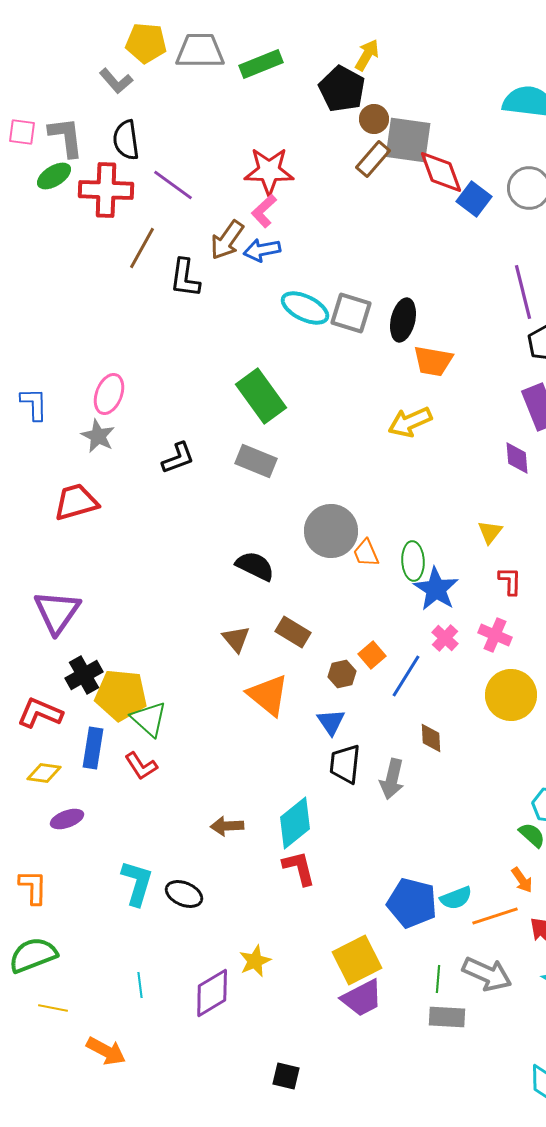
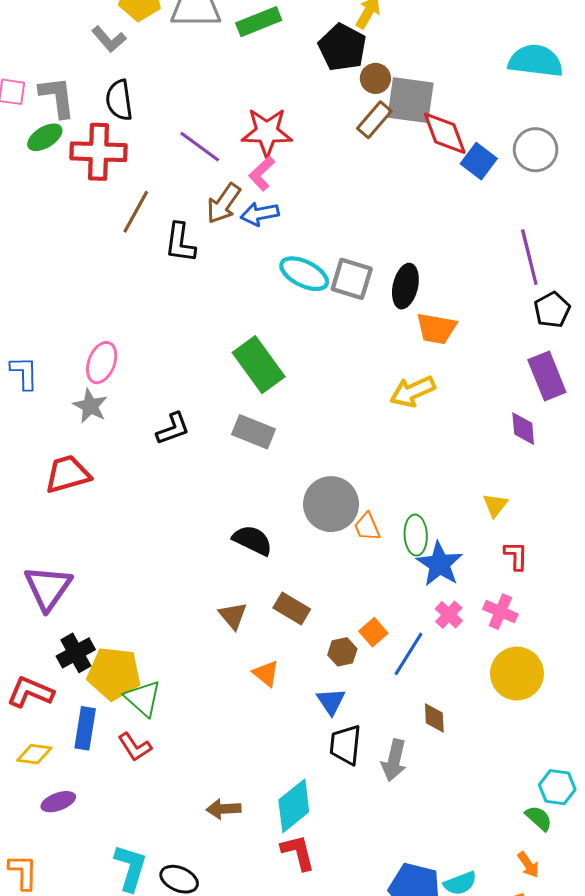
purple line: (173, 185) -> (200, 147), moved
orange triangle: (268, 695) -> (266, 674), size x0.6

